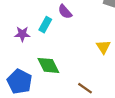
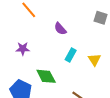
cyan rectangle: (45, 25) -> (71, 55), moved

